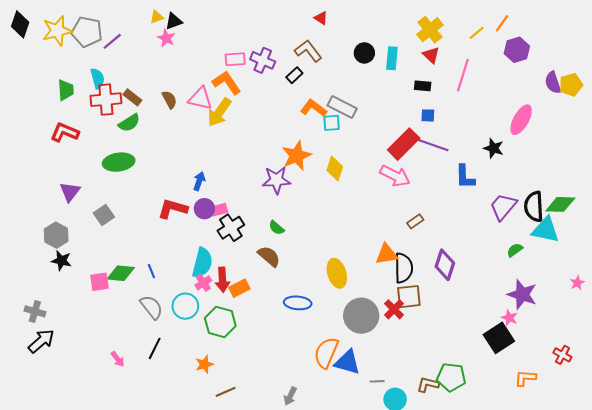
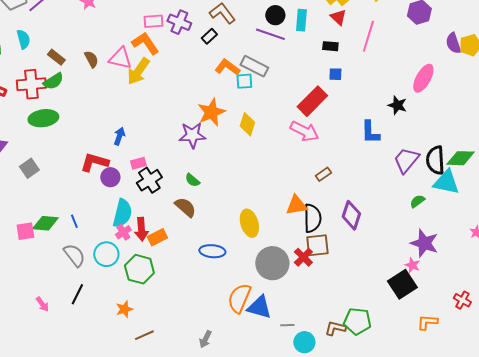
red cross: (106, 100) -> (31, 84), moved
purple line: (433, 145) -> (270, 34), moved
purple circle: (204, 209) -> (110, 177), moved

